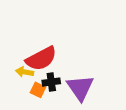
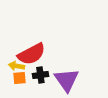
orange square: (38, 90) -> (19, 78), moved, turned -32

